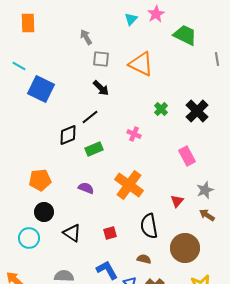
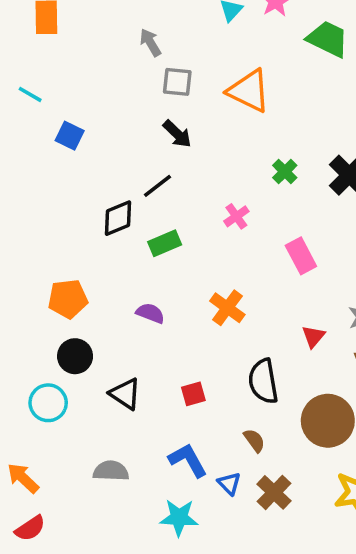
blue square: (41, 89) -> (70, 136), size x0.6
pink cross: (134, 134) -> (236, 216), turned 32
pink rectangle: (187, 156) -> (301, 256), moved
orange cross: (129, 185) -> (227, 308), size x0.7
brown semicircle: (144, 259) -> (254, 440), turned 40

